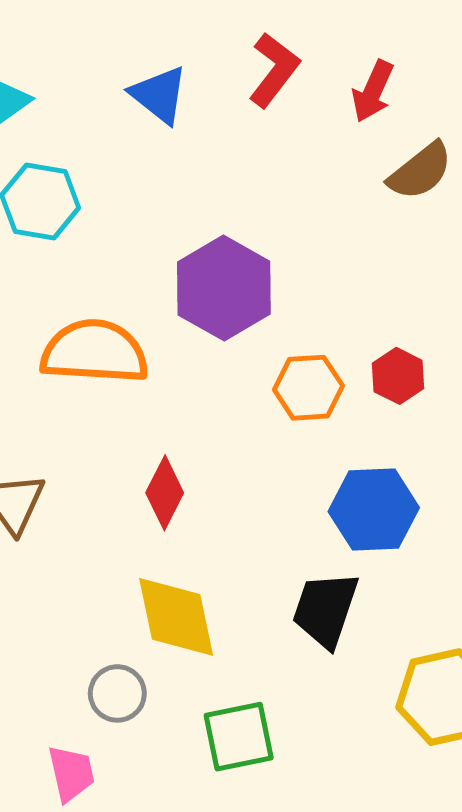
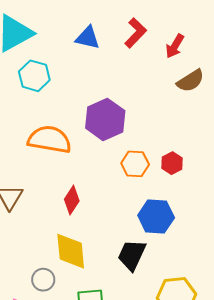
blue triangle: (159, 95) -> (88, 38), turned -32

